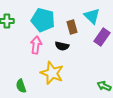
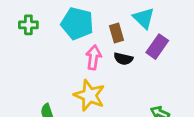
pink arrow: (36, 45) -> (94, 57), moved
black semicircle: (62, 46) -> (123, 59), moved

